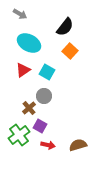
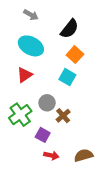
gray arrow: (20, 14) -> (31, 15), moved
cyan square: (47, 72) -> (67, 77), moved
brown cross: (29, 108) -> (63, 116), moved
green cross: (19, 135) -> (20, 115), moved

